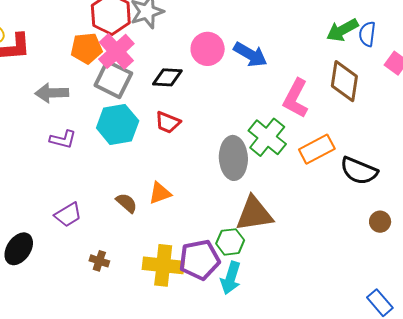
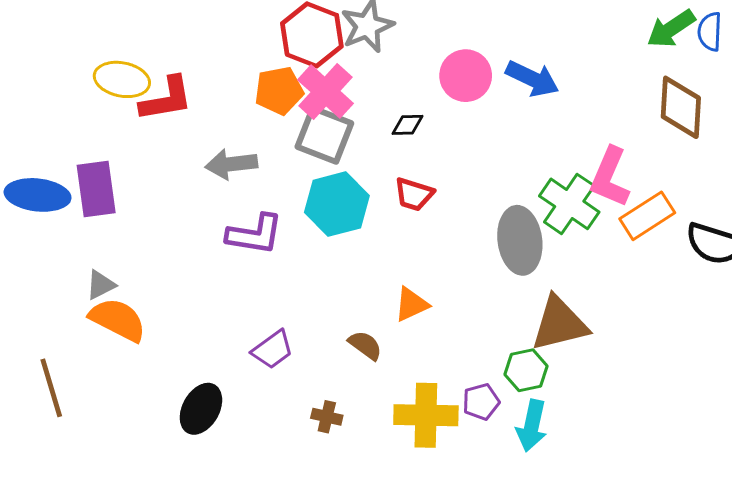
black diamond: (167, 77) -> (408, 125), size x0.7
pink L-shape: (296, 98) -> (610, 177), moved
purple L-shape: (63, 139) -> (255, 234), size x1.4
brown semicircle: (127, 203) -> (365, 345), moved
purple pentagon: (199, 260) -> (481, 402), size x0.6

